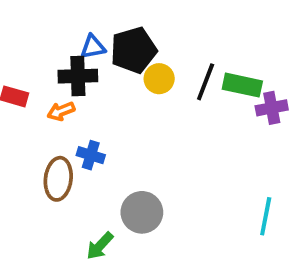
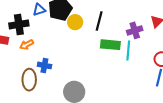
black cross: (78, 76) -> (19, 24), moved
green rectangle: (242, 85) -> (110, 45), moved
cyan line: (266, 216) -> (128, 50), moved

